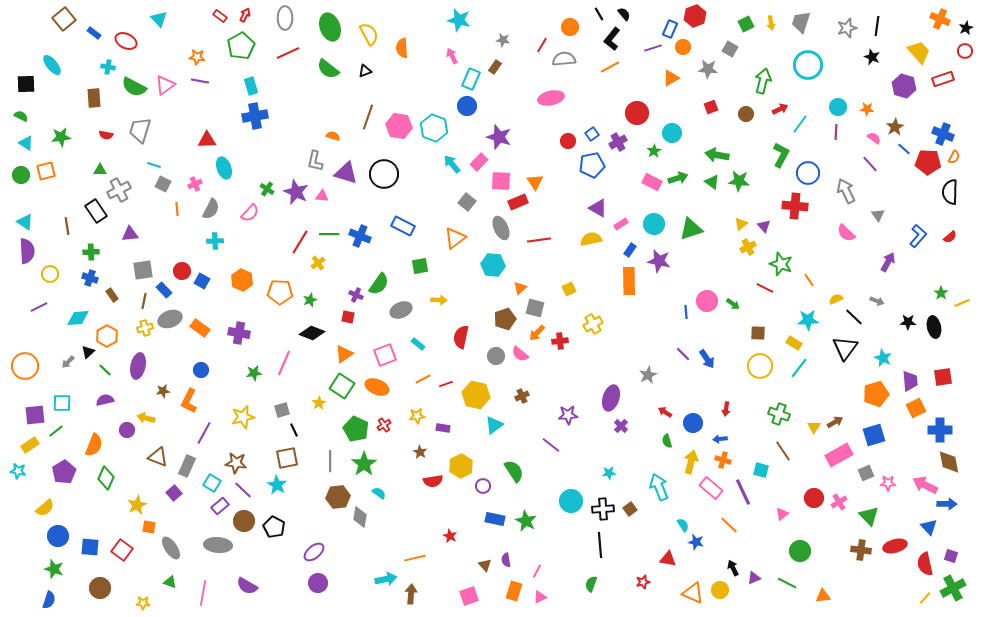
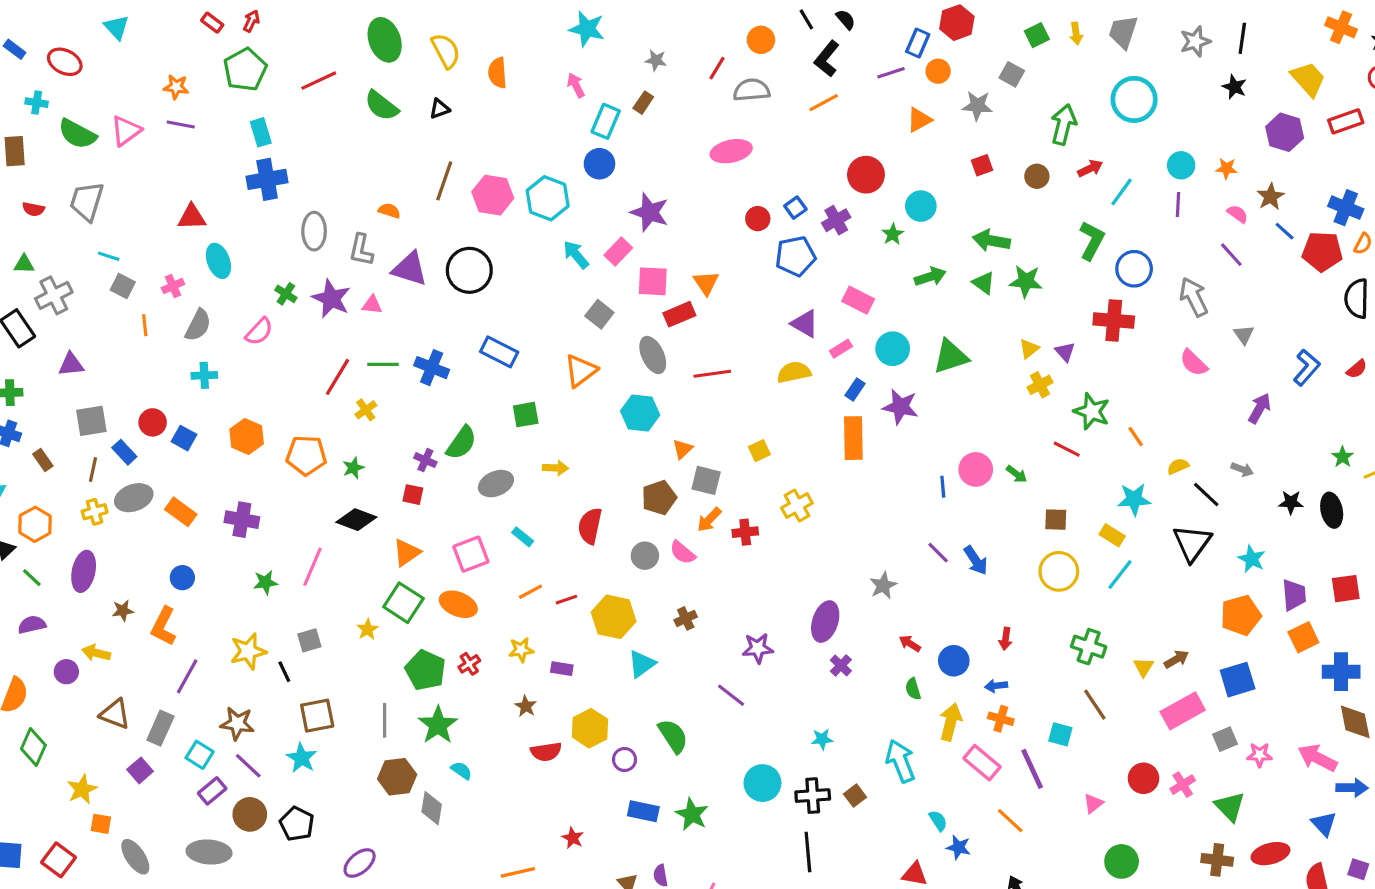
gray ellipse: (285, 18) -> (314, 231), moved
pink rectangle: (652, 182) -> (858, 300), moved
black line: (294, 430) -> (284, 672), moved

